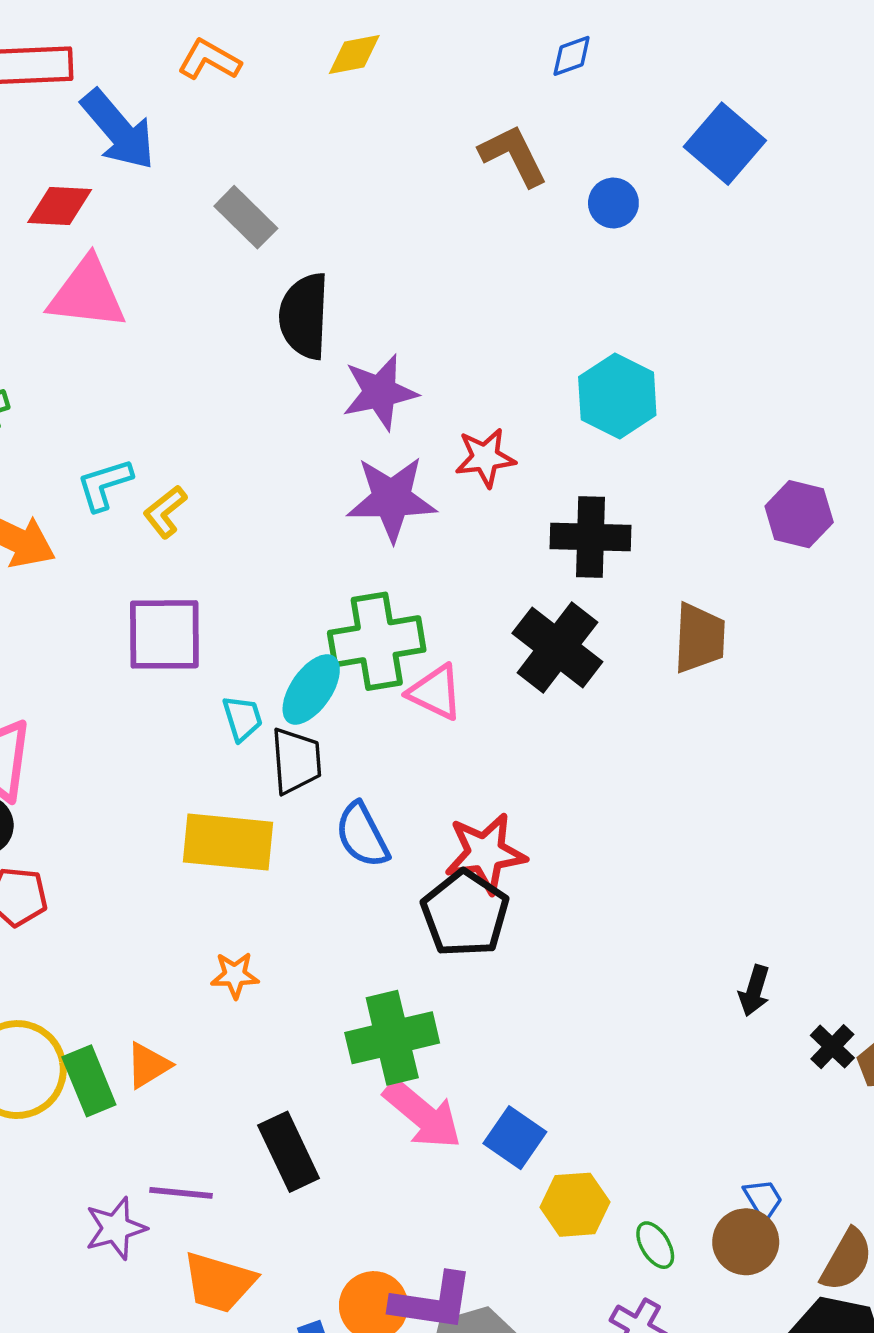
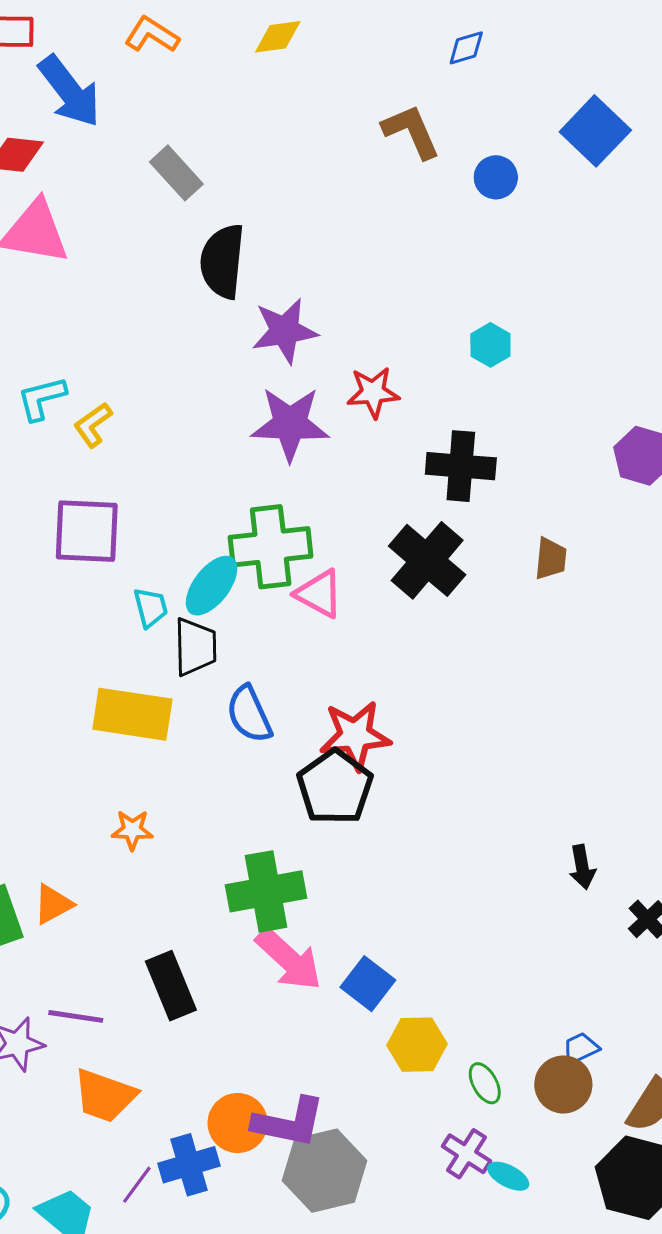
cyan hexagon: (617, 396) -> (490, 345), size x0.6
brown trapezoid: (699, 638) -> (551, 559), size x0.7
black arrow: (754, 991) -> (582, 867), turned -30
blue trapezoid: (763, 1199) -> (580, 1048), turned -87

